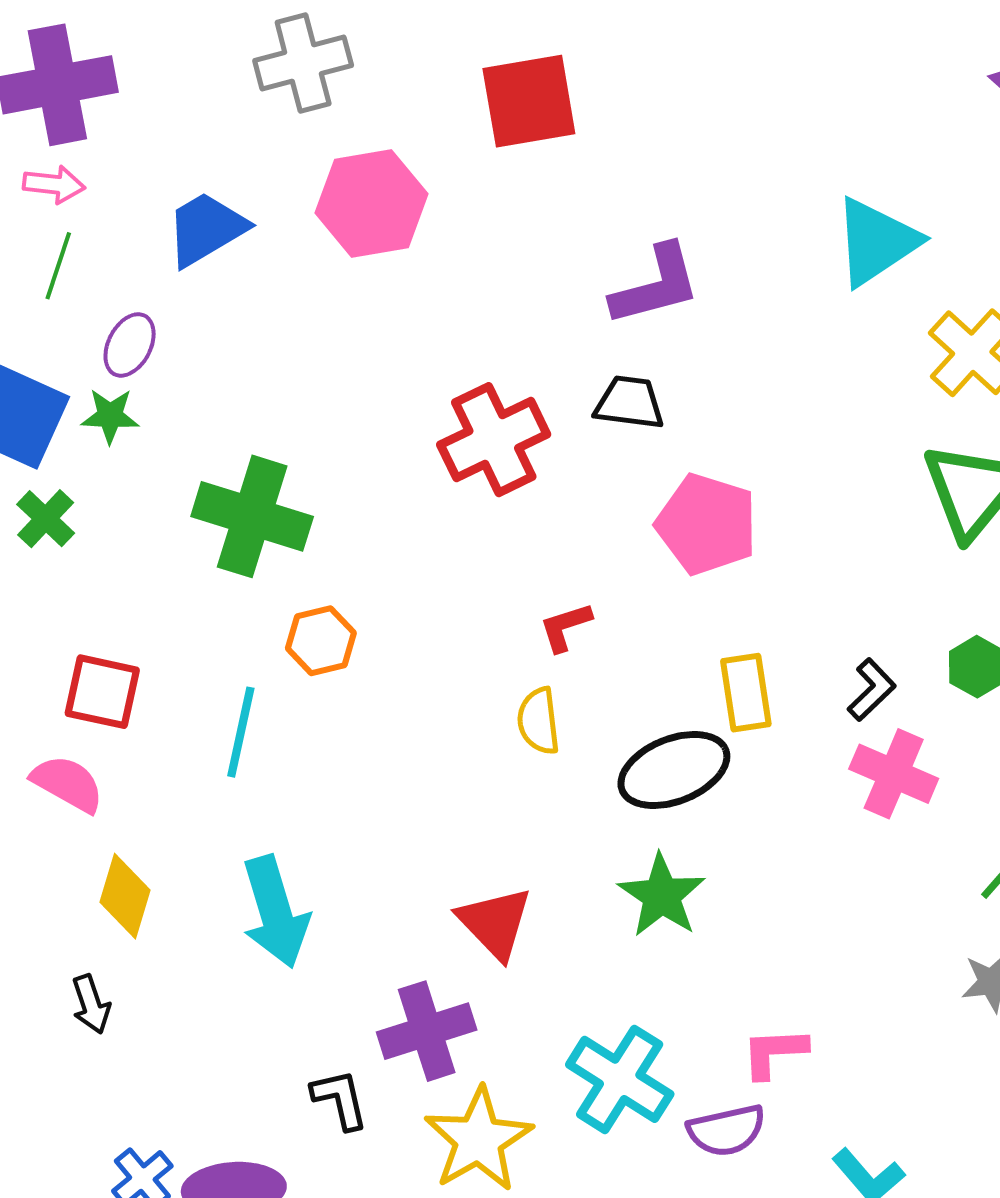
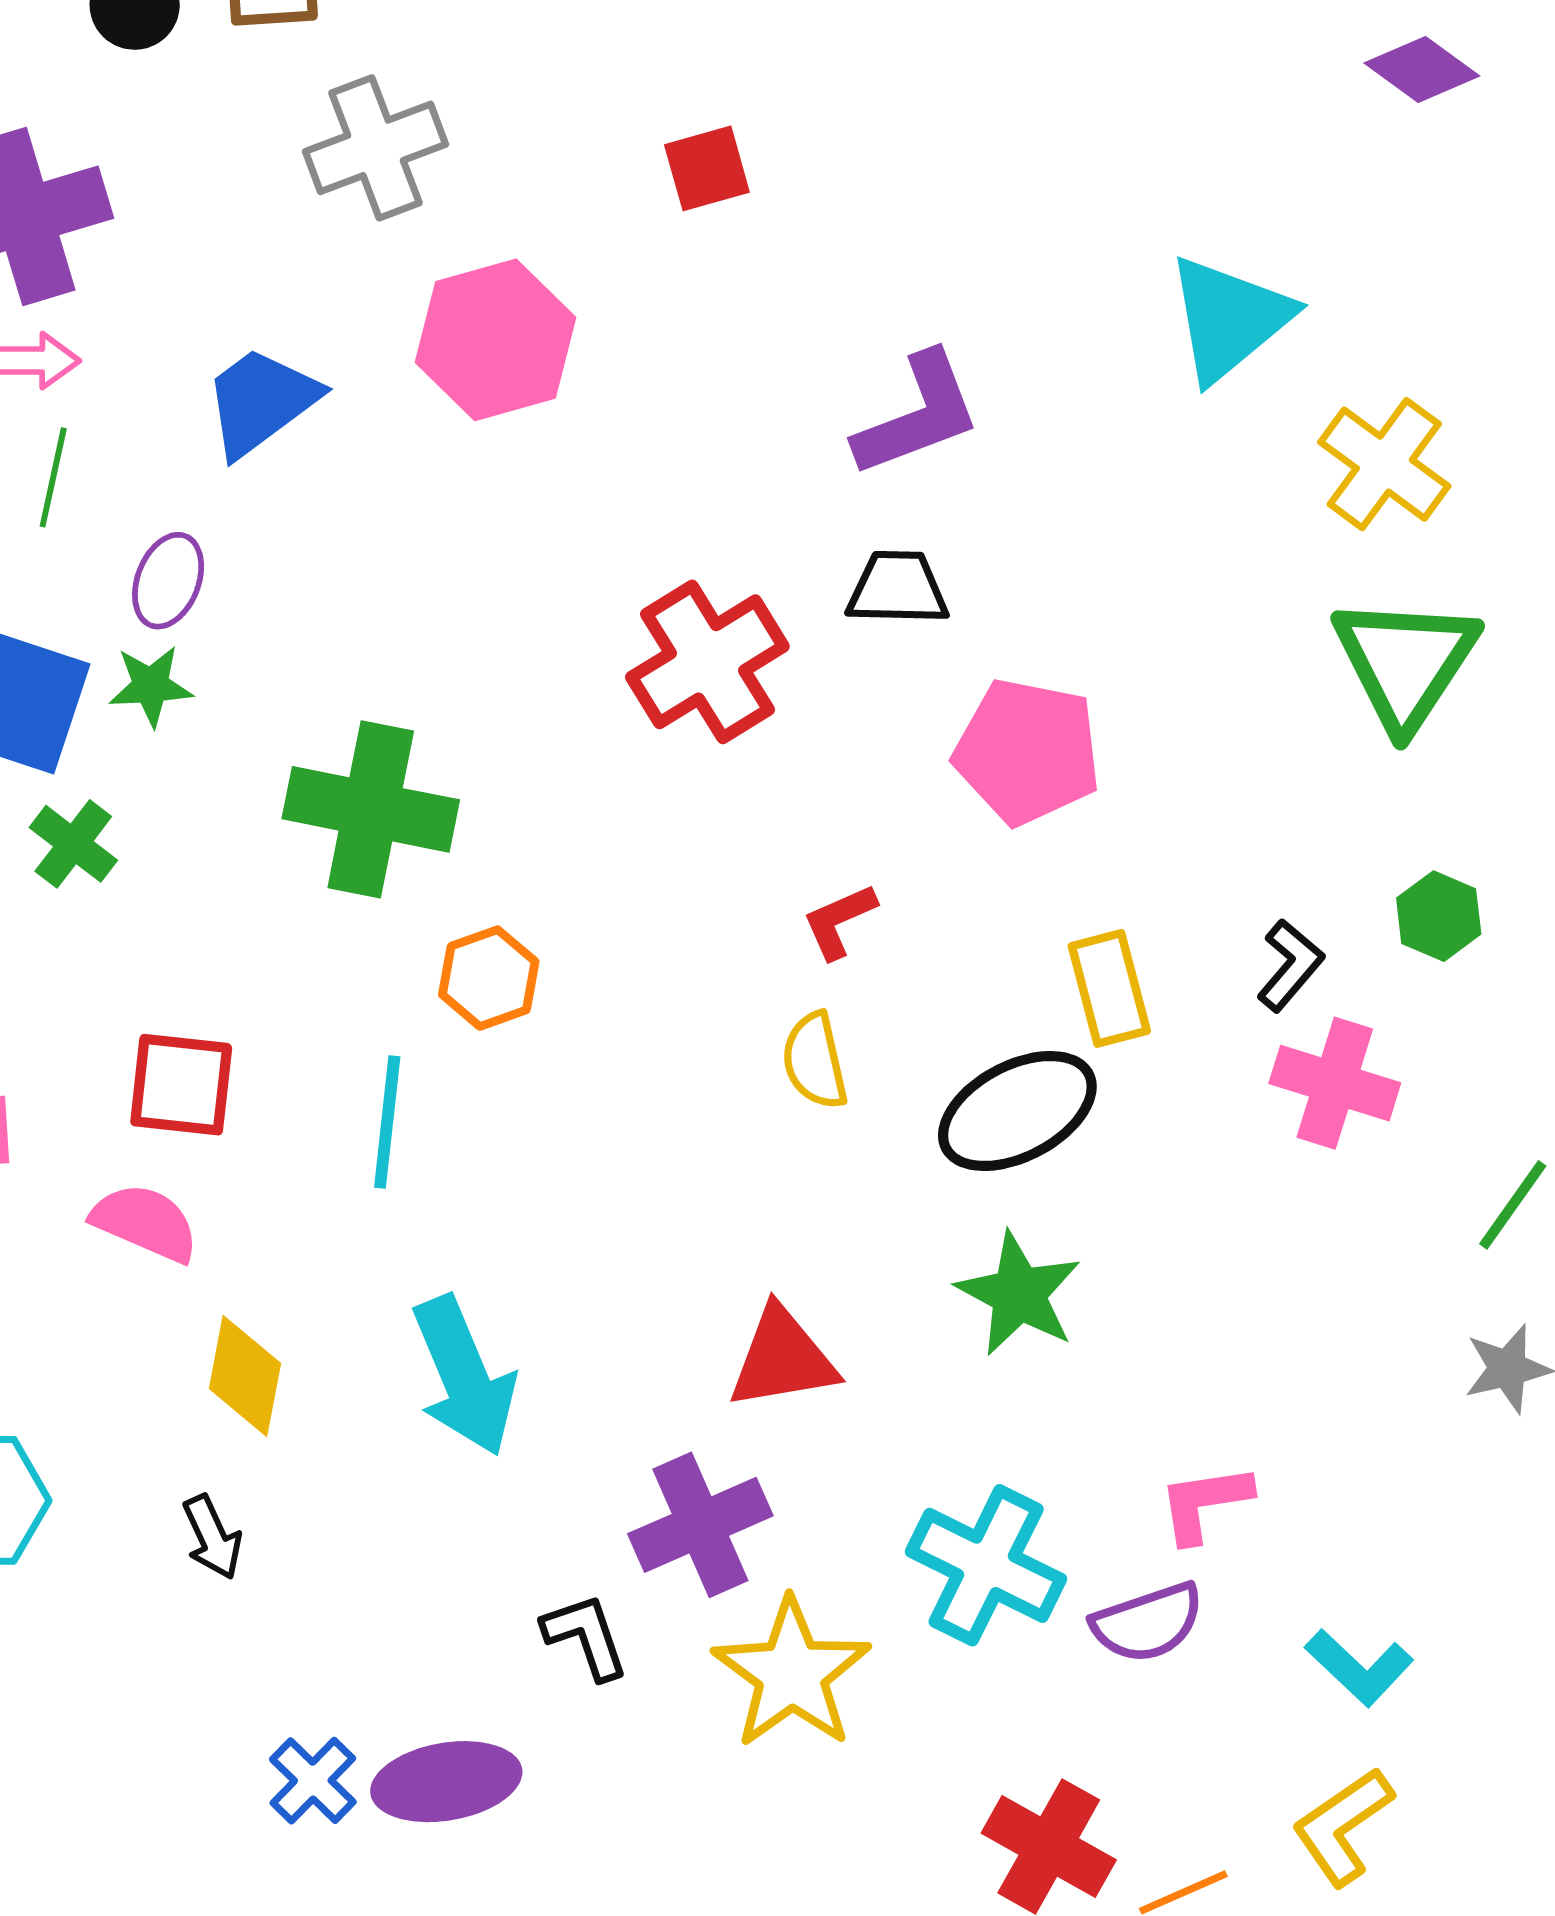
red square: (529, 101) -> (707, 168), size x0.6
red triangle: (495, 923) -> (783, 1358), turned -50

